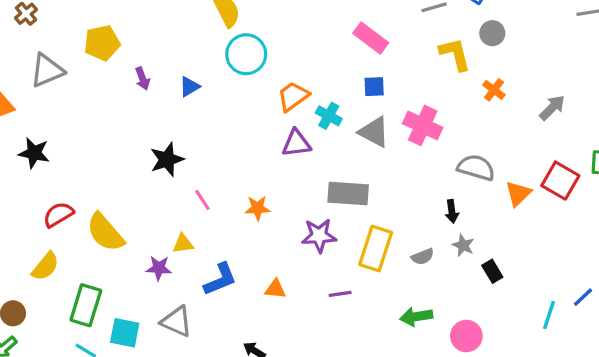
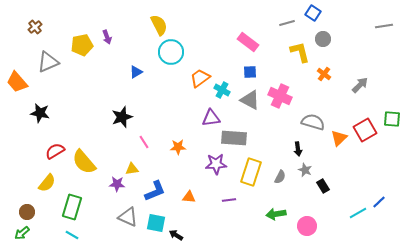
purple arrow: (143, 79) -> (107, 37), moved
purple triangle: (296, 143) -> (211, 118), moved
red square: (560, 181) -> (365, 130), turned 30
gray semicircle: (423, 257) -> (280, 177), turned -40
cyan line: (549, 315) -> (358, 213), turned 42
cyan square: (125, 333) -> (156, 223), moved

